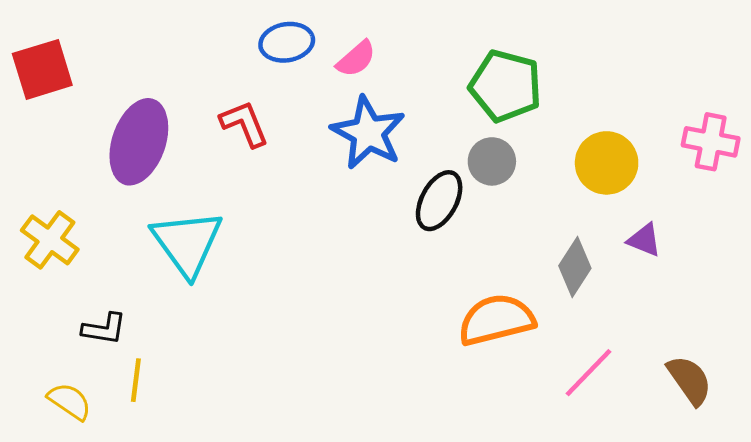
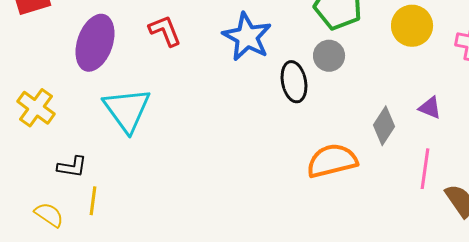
yellow circle: (607, 163) -> (412, 26), moved
black ellipse: (439, 201) -> (294, 82), turned -39
pink line: (588, 373) -> (425, 169), moved, turned -36

